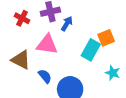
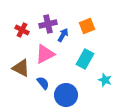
orange square: (106, 38) -> (87, 26), moved
pink triangle: (47, 44) -> (45, 54), turned -35

